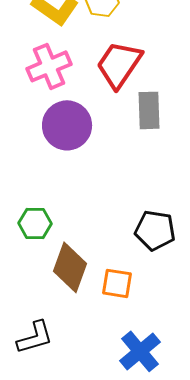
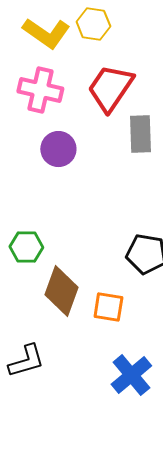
pink cross: (49, 66) -> (40, 90), turned 36
purple circle: (67, 125) -> (58, 149), size x0.7

